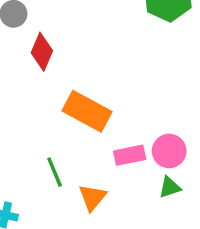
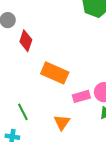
green line: (55, 172) -> (23, 112), moved

